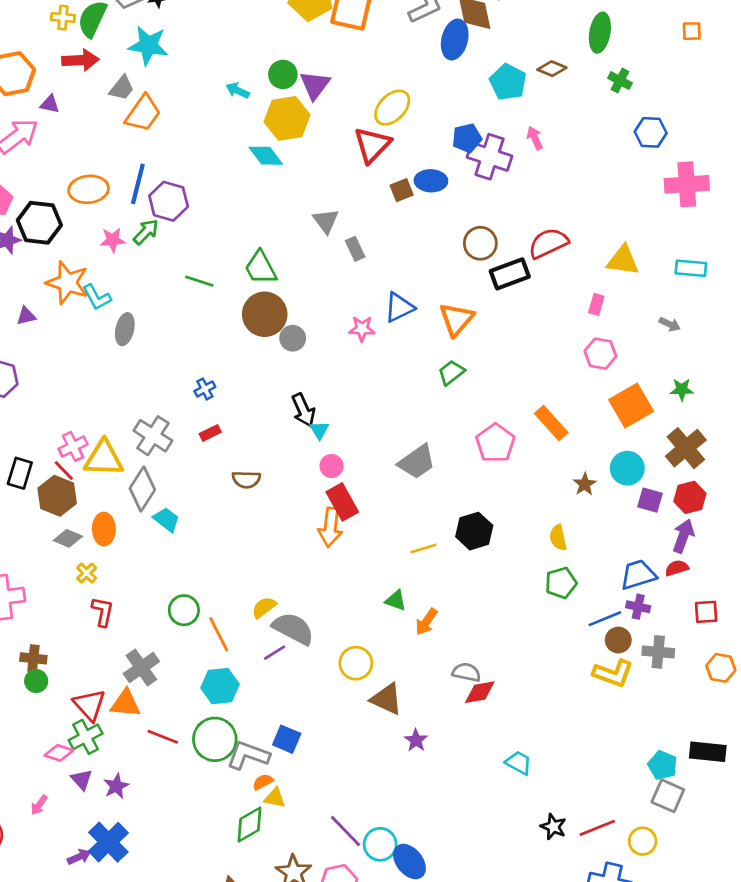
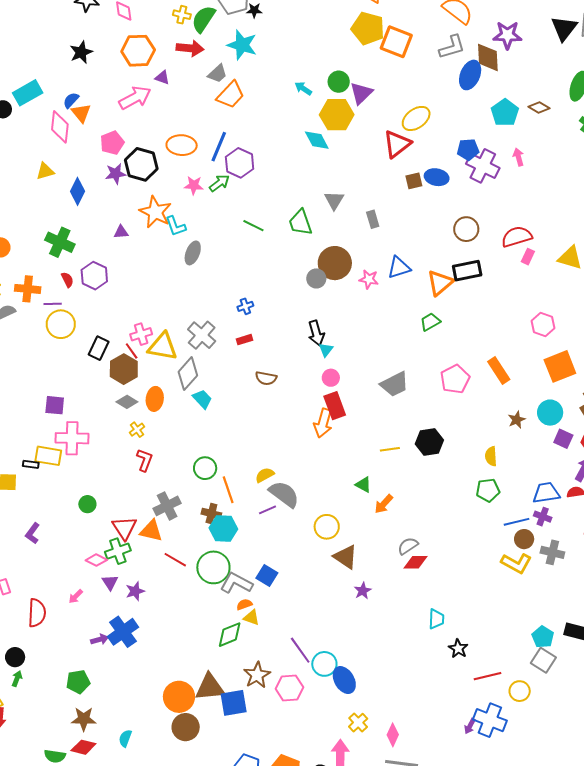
gray triangle: (326, 221) -> (334, 200), moved
black rectangle: (510, 274) -> (467, 271), moved
pink rectangle: (596, 304) -> (528, 257), moved
brown circle: (265, 314) -> (335, 263), moved
brown cross: (33, 658) -> (211, 514), moved
gray semicircle: (466, 672) -> (408, 546), turned -55
cyan trapezoid: (519, 763) -> (436, 619), turned 55
black star: (553, 827) -> (458, 649), moved

